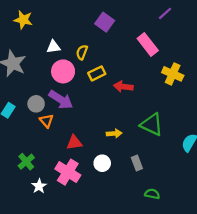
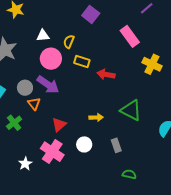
yellow rectangle: (97, 73) -> (82, 61), turned 42
red triangle: (74, 143) -> (59, 125), turned -35
green cross: (26, 162) -> (14, 123), moved

